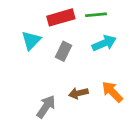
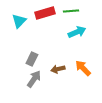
cyan triangle: (31, 40) -> (19, 21), moved
gray rectangle: (64, 51) -> (32, 59), moved

